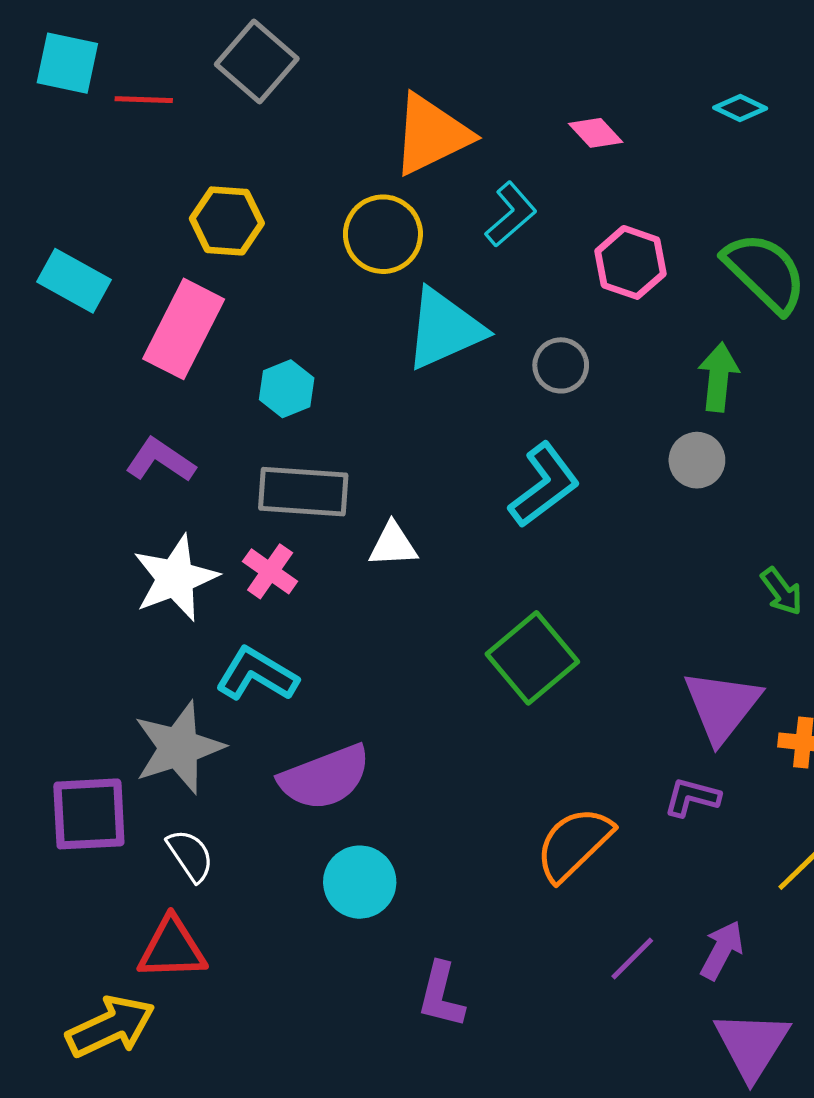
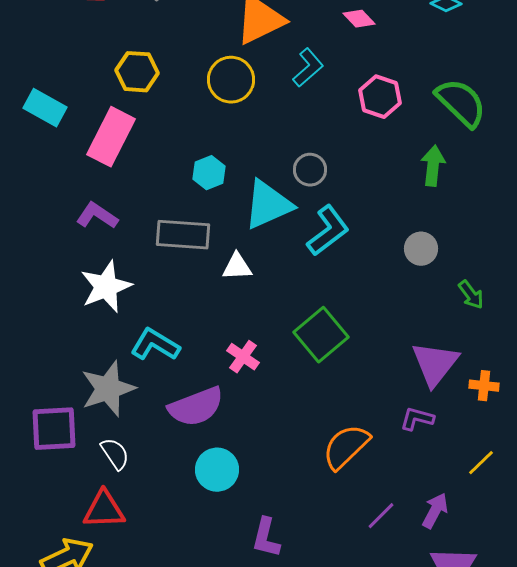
cyan triangle: (444, 329) -> (268, 205), moved
gray circle: (561, 365) -> (310, 170), moved
cyan hexagon: (287, 389) -> (209, 173), moved
gray circle: (697, 460) -> (421, 249), moved
pink cross: (270, 571) -> (243, 357), moved

